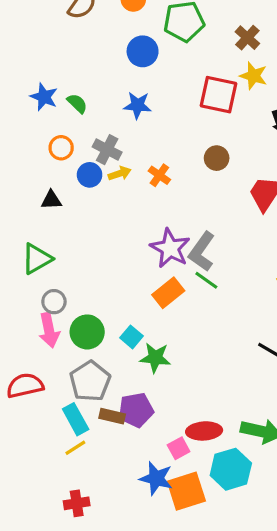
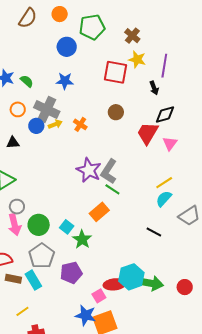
gray cross: (107, 150) -> (47, 110), size x1.4
orange rectangle: (168, 293) -> (99, 212), moved
green star: (155, 358) -> (82, 239), turned 30
brown rectangle: (112, 416) -> (13, 279), moved
yellow line: (75, 448) -> (22, 311), moved
cyan hexagon: (231, 469) -> (131, 277), moved

